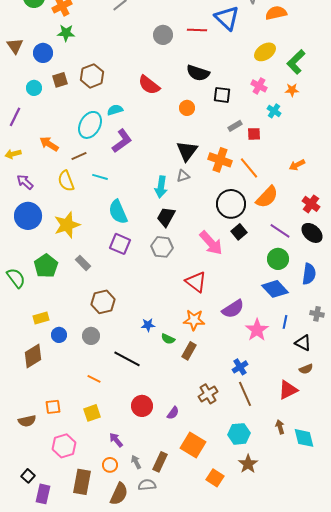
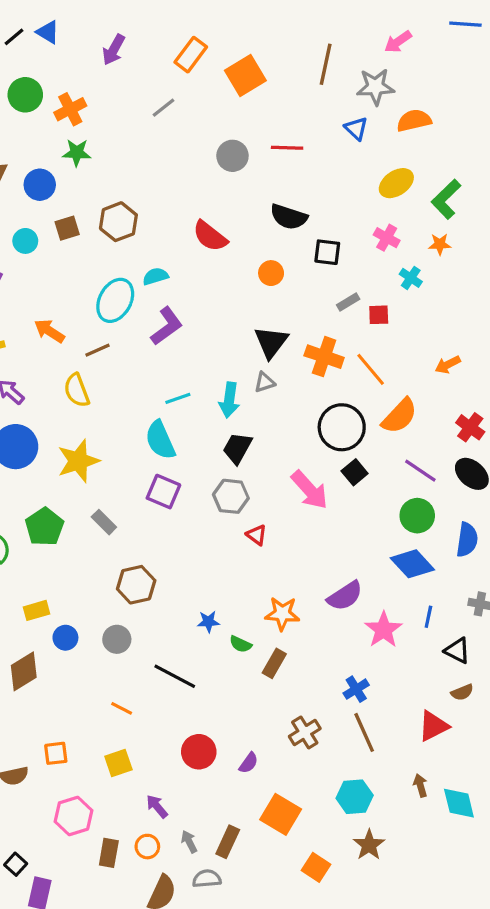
blue triangle: (227, 18) -> (356, 129), moved, size x0.6
cyan line: (100, 177) -> (178, 398), moved, turned -35
red triangle: (196, 282) -> (257, 535), moved, size x0.6
brown rectangle: (82, 482) -> (109, 853), moved, size x0.7

